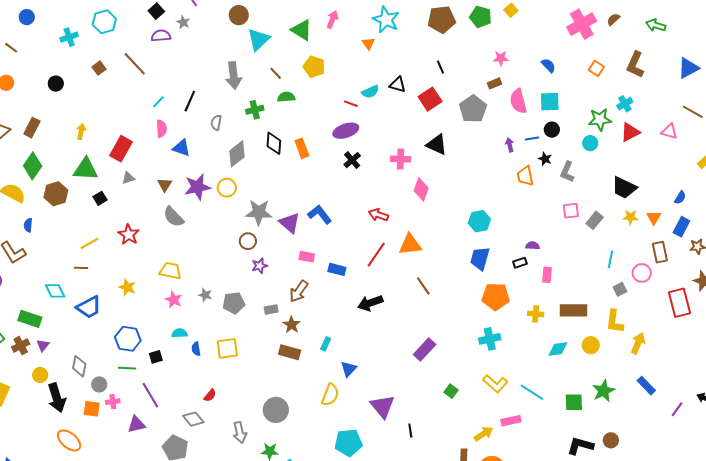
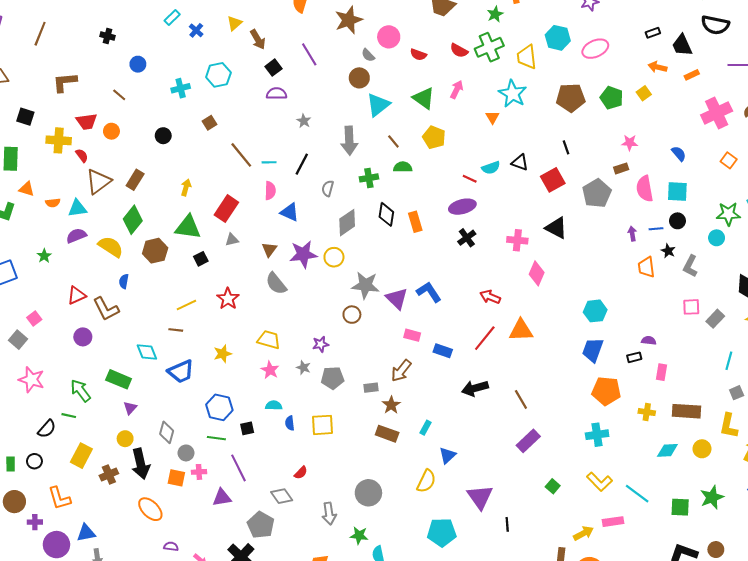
gray star: (183, 22) -> (304, 121), moved
brown line: (135, 64) -> (241, 155), moved
cyan line: (159, 102) -> (269, 162), turned 40
purple star: (260, 266) -> (321, 344), moved
brown line: (423, 286) -> (521, 399), moved
yellow star: (127, 287) -> (223, 354), turned 30
brown cross: (21, 345) -> (109, 475), moved

